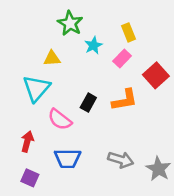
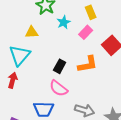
pink semicircle: (60, 119) -> (59, 88), moved
red arrow: (27, 142) -> (13, 80), moved

